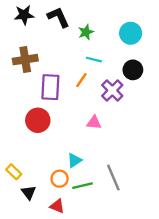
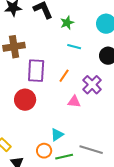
orange line: (81, 80) -> (64, 76), moved
purple cross: (112, 90) -> (92, 85), moved
gray line: (113, 178) -> (91, 150), turned -50

